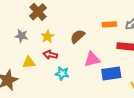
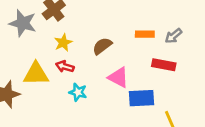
gray star: (21, 36) -> (23, 23), moved, size x1.5
pink triangle: (92, 59) -> (118, 77), turned 36
yellow triangle: (29, 62) -> (36, 74), size x1.5

